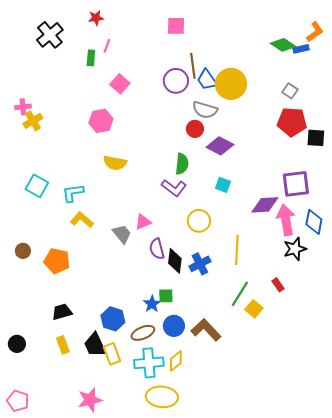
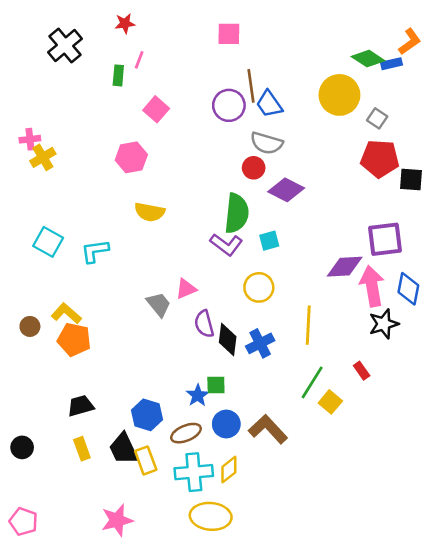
yellow circle: (231, 84) -> (339, 95), moved
green semicircle: (182, 164) -> (237, 213), size x1.4
cyan square: (223, 185) -> (269, 241), moved, turned -35
yellow L-shape: (82, 220) -> (66, 313), moved

